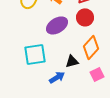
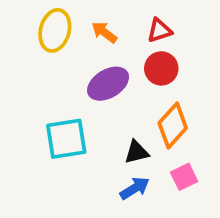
blue arrow: (57, 77) -> (135, 188), moved

